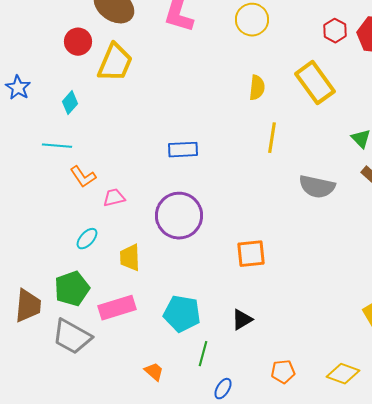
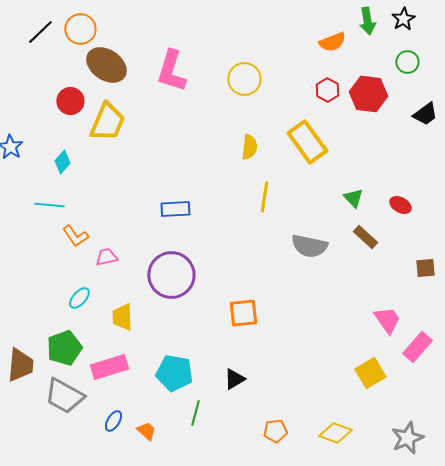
blue ellipse: (223, 389) -> (113, 421), moved

